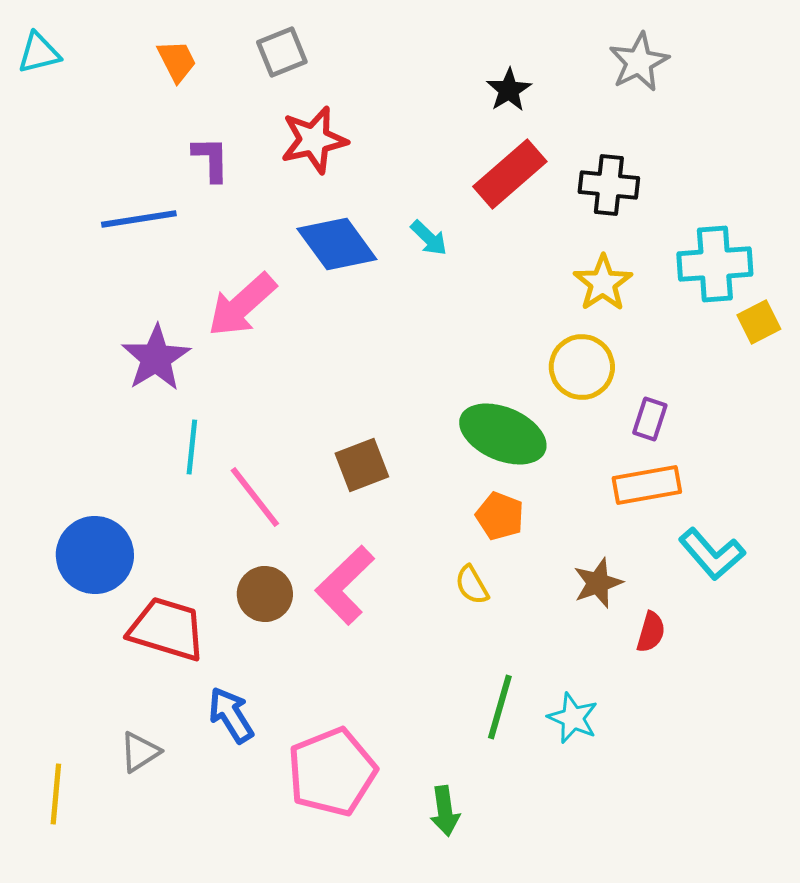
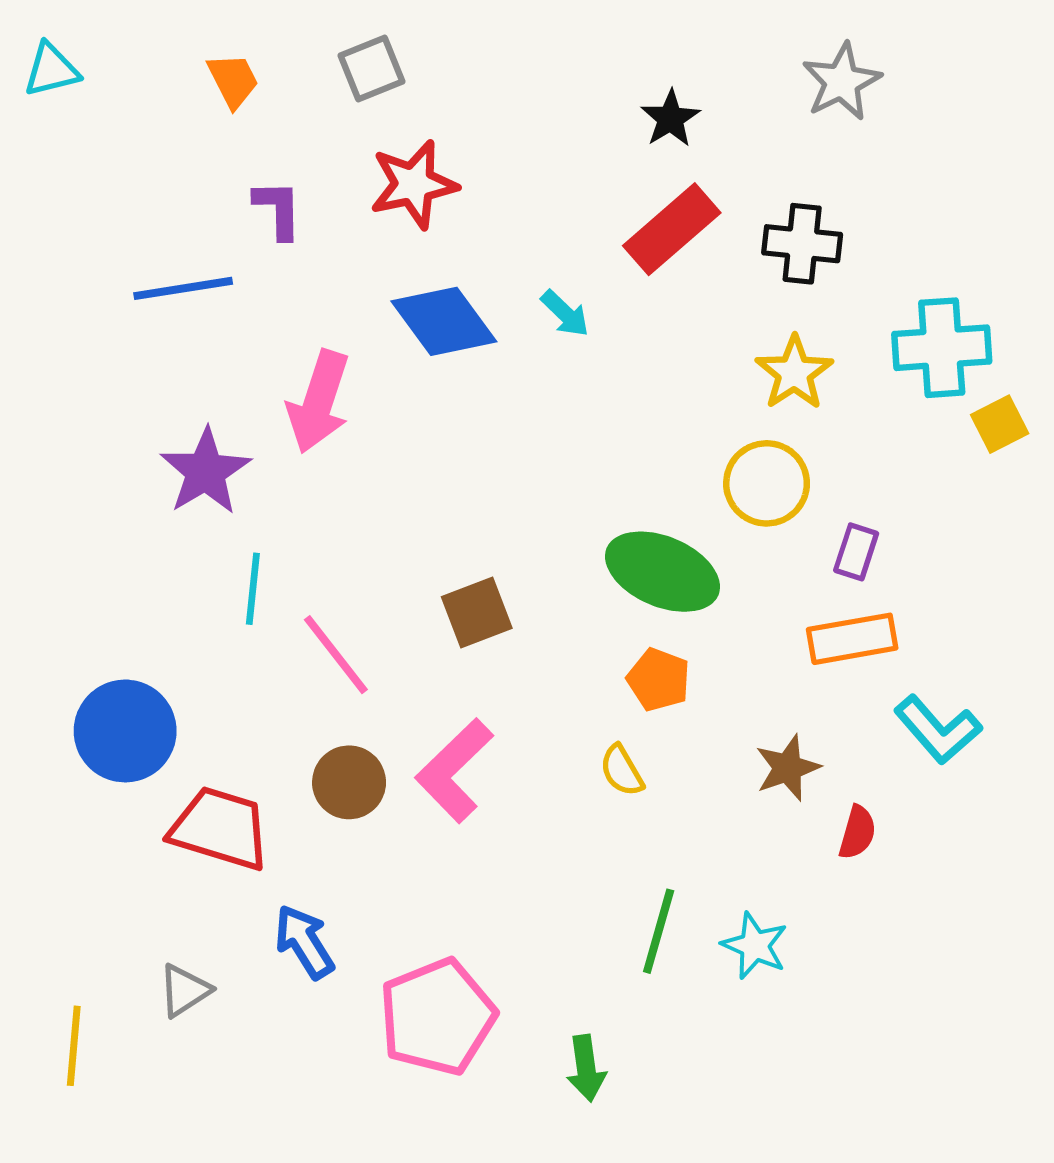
pink arrow: (242, 305) -> (319, 402), turned -30

